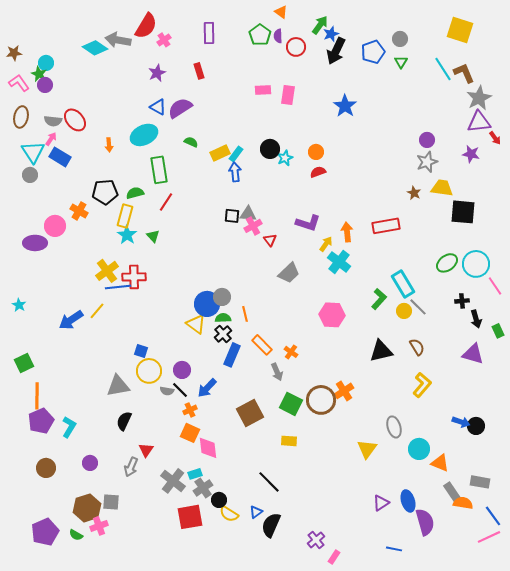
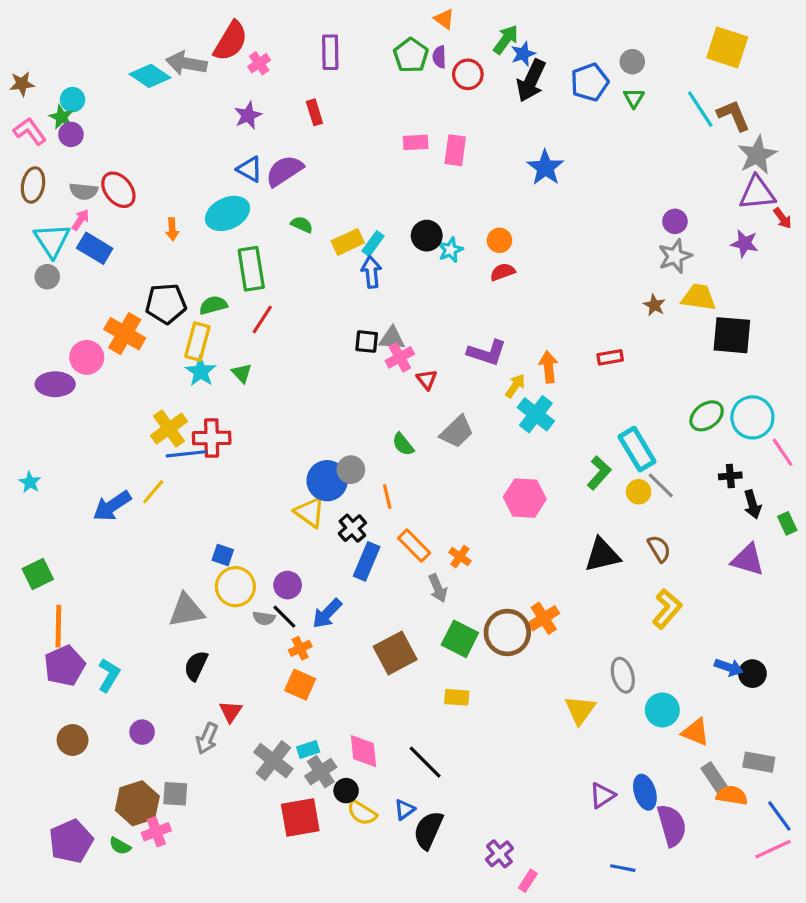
orange cross: (79, 211) -> (125, 334), size x1.4
red rectangle: (386, 226) -> (610, 357), size x0.6
green semicircle: (223, 318) -> (403, 444), moved, turned -126
pink diamond: (208, 448) -> (363, 751), moved

